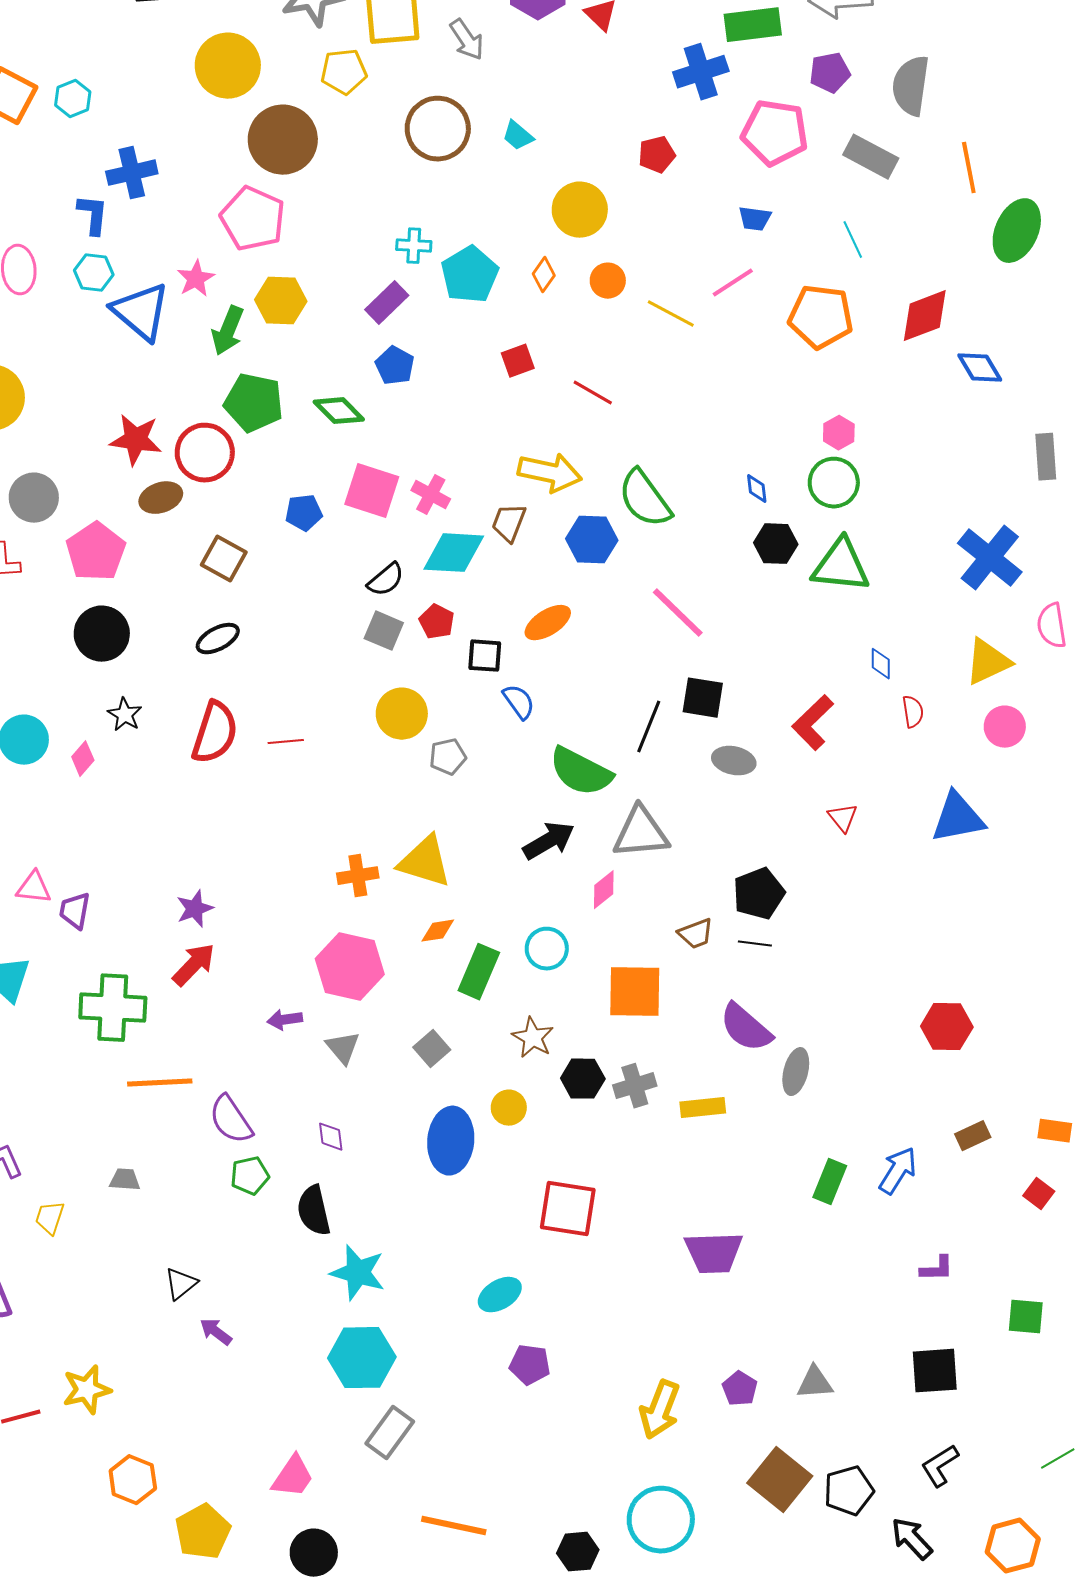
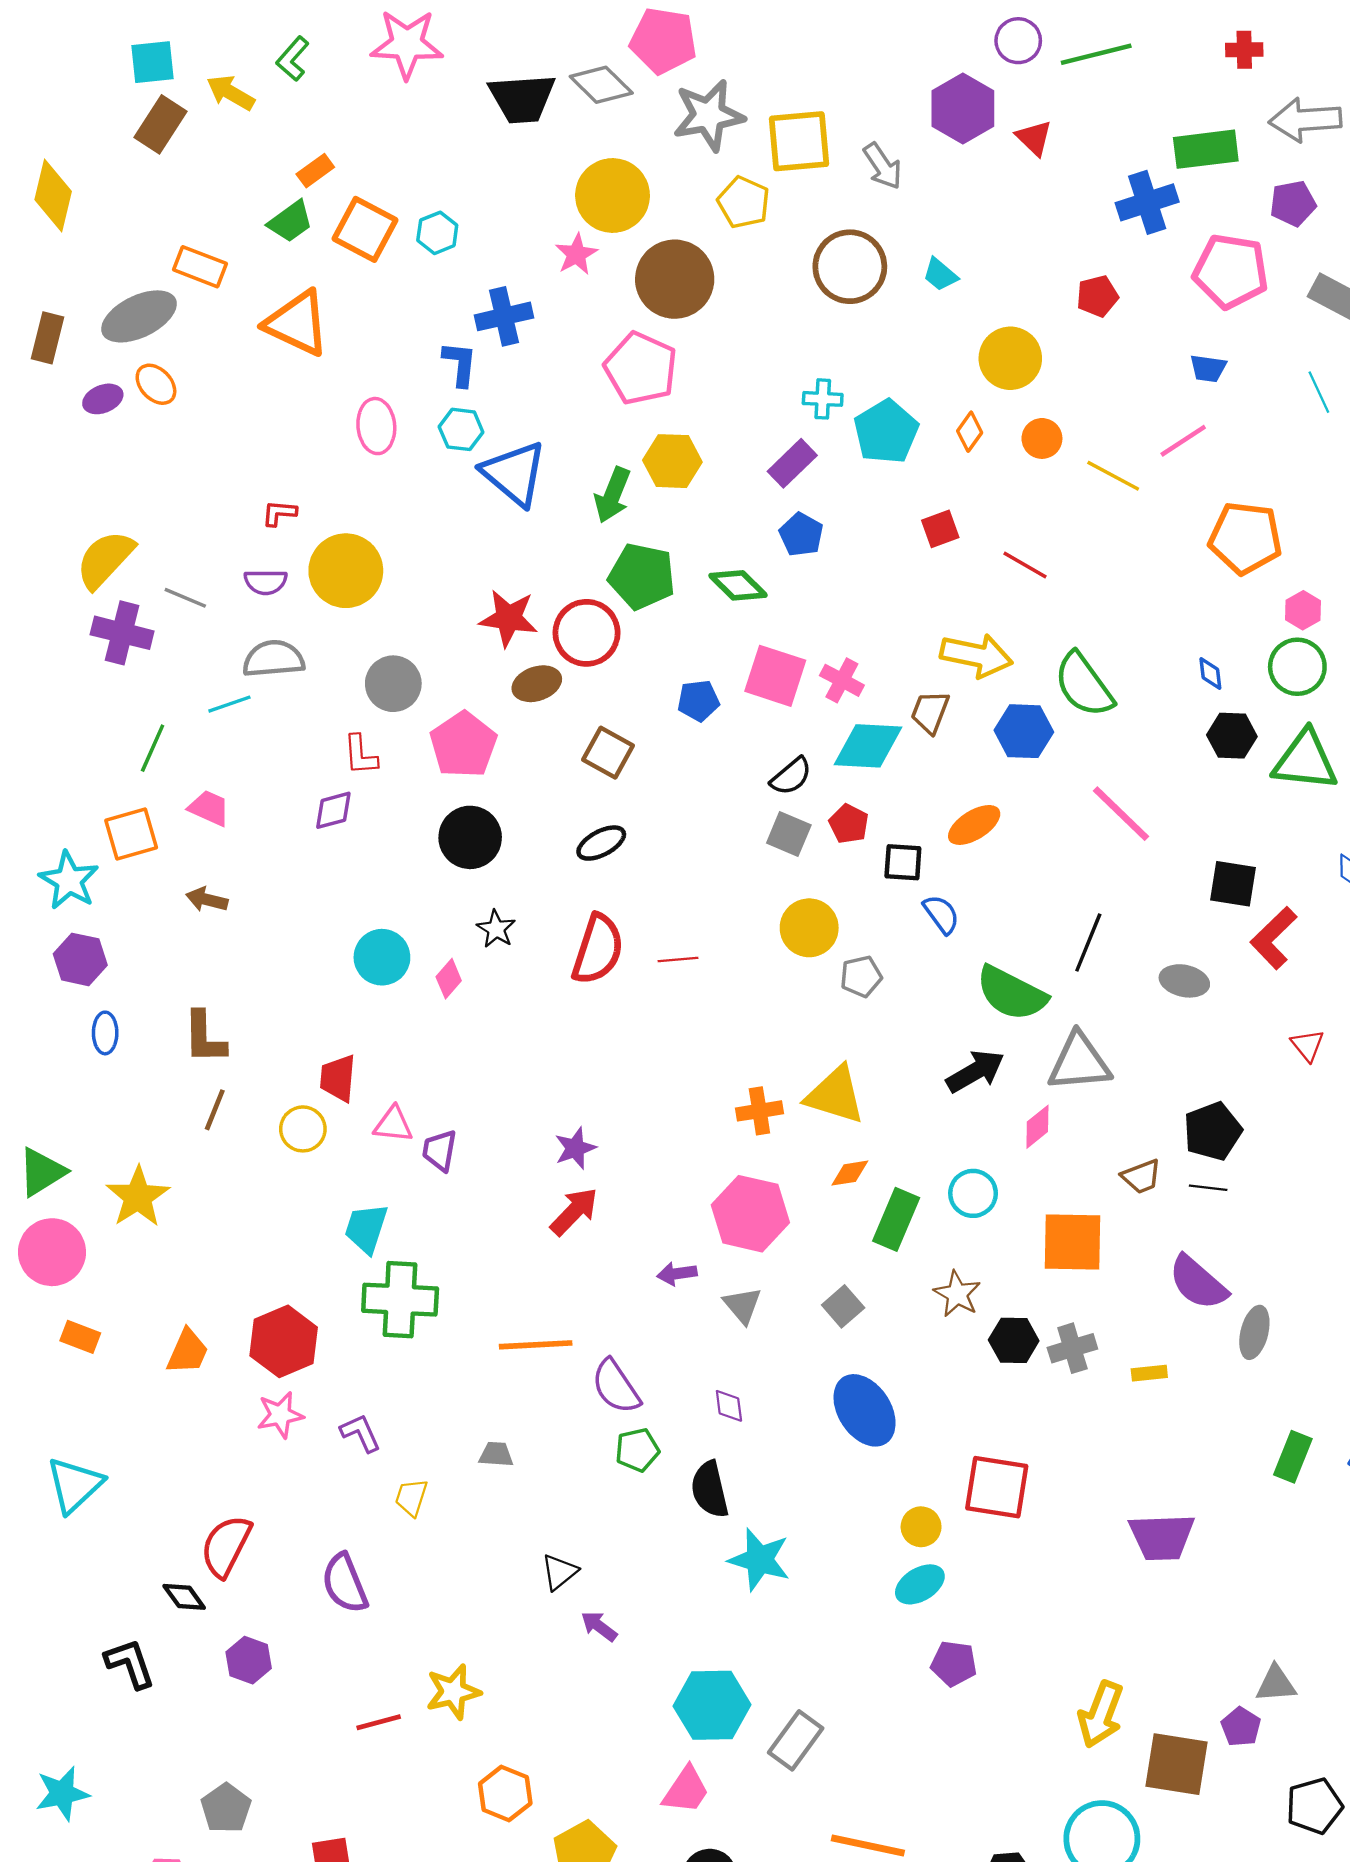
yellow pentagon: (344, 72) -> (744, 202), turned 30
pink star: (196, 279) -> (576, 254), moved
orange pentagon: (821, 317) -> (1245, 538), moved
black square: (703, 698) -> (1233, 884), moved
green cross: (113, 1008) -> (400, 1300), moved
yellow circle: (509, 1108) -> (921, 1527), moved
yellow rectangle: (703, 1108) -> (1149, 1373), size x0.7
blue ellipse: (451, 1141) -> (865, 1410), turned -38
cyan hexagon: (362, 1358) -> (712, 1705), moved
purple pentagon: (740, 1389) -> (1241, 1727), moved
brown square: (780, 1480) -> (1176, 1764), moved, turned -30

